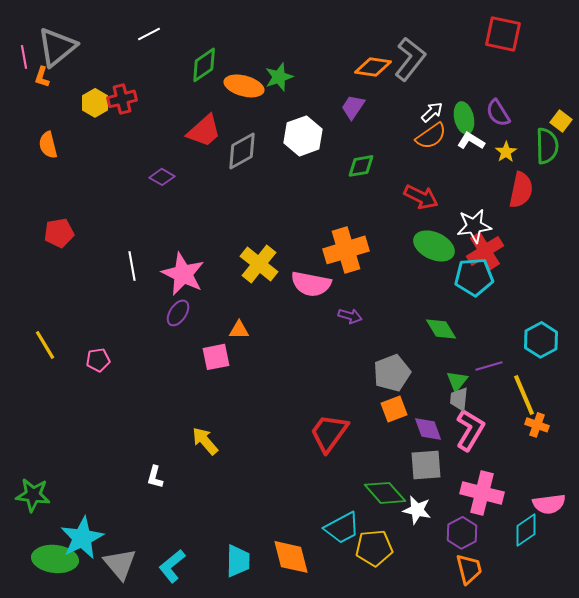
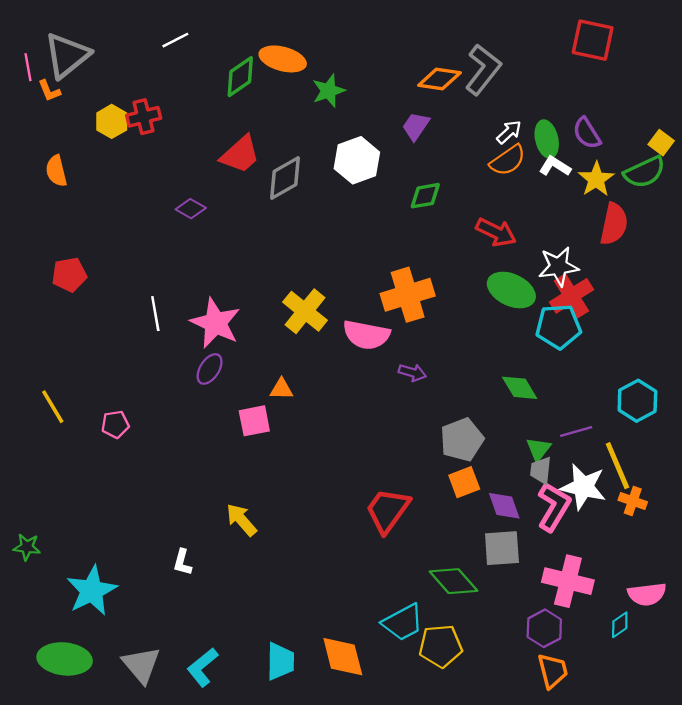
orange L-shape: (42, 77) -> (49, 91), turned -40
orange ellipse: (244, 86) -> (283, 59), moved
green semicircle: (547, 146) -> (645, 172), turned 66
yellow star: (506, 152) -> (596, 179), size x1.4
green star: (33, 495) -> (27, 547), moved, size x0.7
white star: (417, 510) -> (583, 487), moved, size x1.4
cyan diamond: (526, 530) -> (620, 625), size x0.7
cyan star: (82, 538) -> (92, 591), moved

